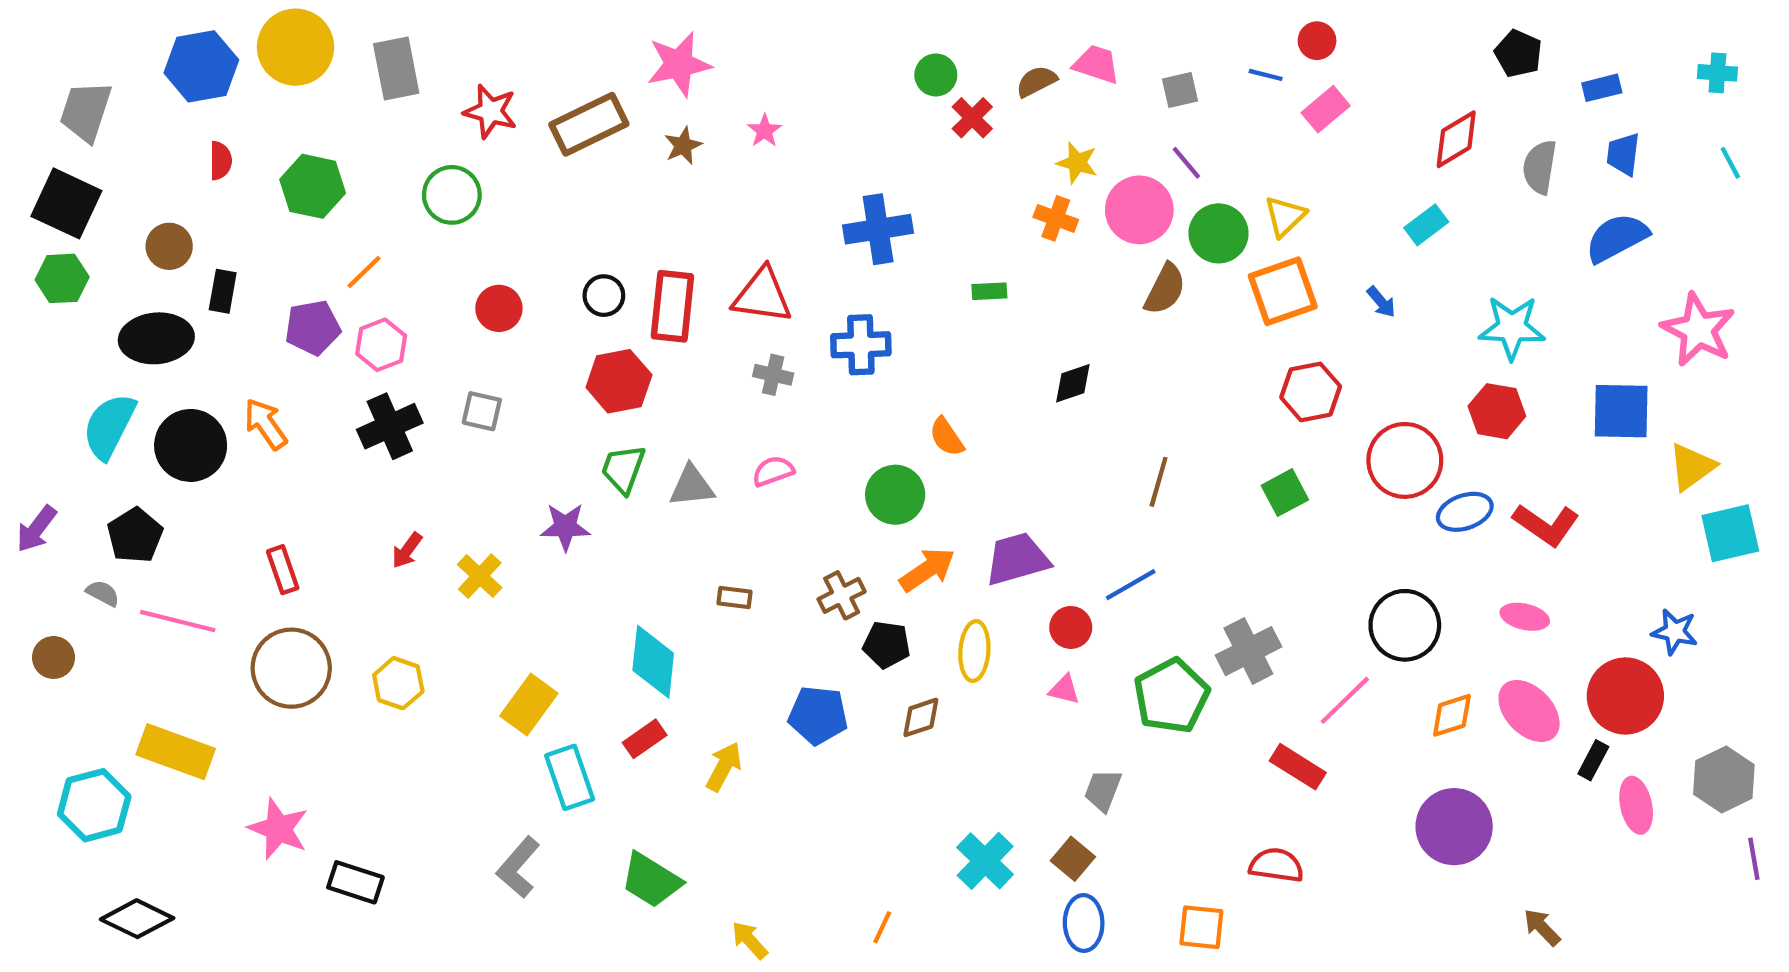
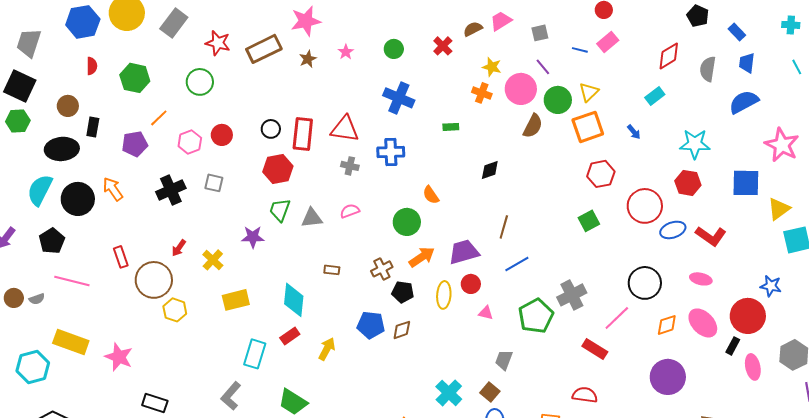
pink trapezoid: (1096, 64) -> (501, 21), turned -50
gray rectangle: (396, 69) -> (174, 23), turned 48
green circle: (936, 75) -> (394, 49), moved
blue line: (1266, 75) -> (580, 50), moved
blue rectangle: (1602, 88) -> (737, 32), turned 60
blue cross: (878, 229) -> (399, 98), turned 32
pink hexagon: (381, 345) -> (190, 142), moved
brown line: (1159, 482) -> (504, 227), moved
gray semicircle: (103, 593) -> (37, 299), moved, turned 133
red circle: (1071, 627) -> (471, 284), moved
brown circle: (291, 668) -> (154, 280), moved
yellow rectangle: (529, 705) -> (236, 300), moved, turned 40
brown diamond: (921, 717) -> (402, 330), moved
cyan rectangle: (570, 777) -> (255, 354), turned 36
pink star: (278, 829) -> (119, 357), moved

